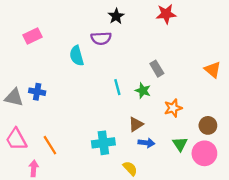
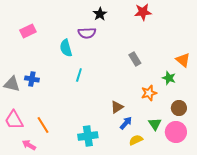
cyan line: (117, 87) -> (79, 75), moved, turned 32
green star: (143, 91) -> (169, 78), moved
cyan cross: (103, 143) -> (88, 136), moved
blue arrow: (146, 143) -> (126, 123), turned -56
pink arrow: (34, 168) -> (29, 145), turned -64
yellow semicircle: (130, 168) -> (136, 140), moved, turned -72

